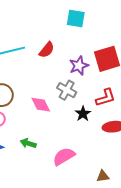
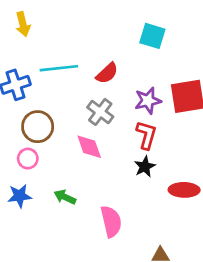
gray cross: (67, 90) -> (100, 112), moved
red L-shape: (106, 98) -> (146, 135), moved, turned -65
pink semicircle: (64, 156) -> (111, 221), turned 100

